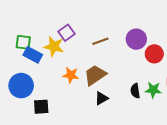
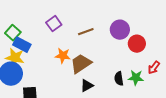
green square: (23, 42) -> (13, 33), turned 35
yellow star: (54, 46) -> (15, 58), moved
orange star: (71, 75) -> (63, 56), moved

